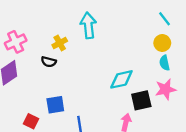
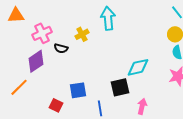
black semicircle: (49, 62) -> (61, 48), moved
black square: (141, 100) -> (120, 87), moved

